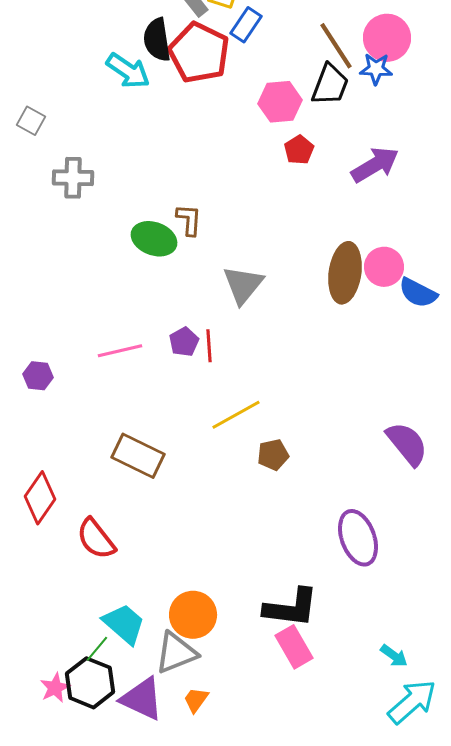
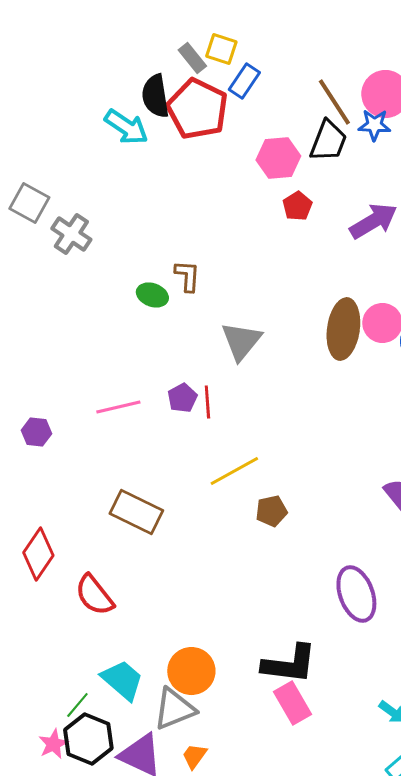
gray square: (31, 121) -> (29, 203), moved, size x1.4
gray cross: (73, 178) -> (71, 234), turned 33
green ellipse: (154, 239) -> (152, 295), size x0.7
green line: (97, 649) -> (77, 705), moved

